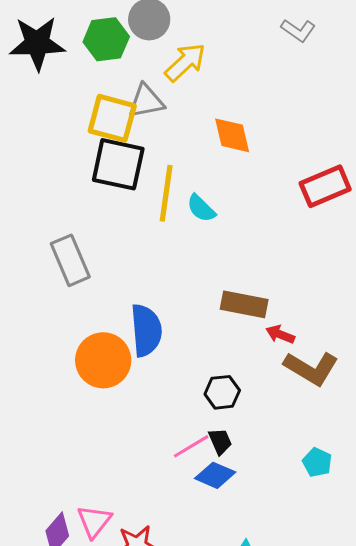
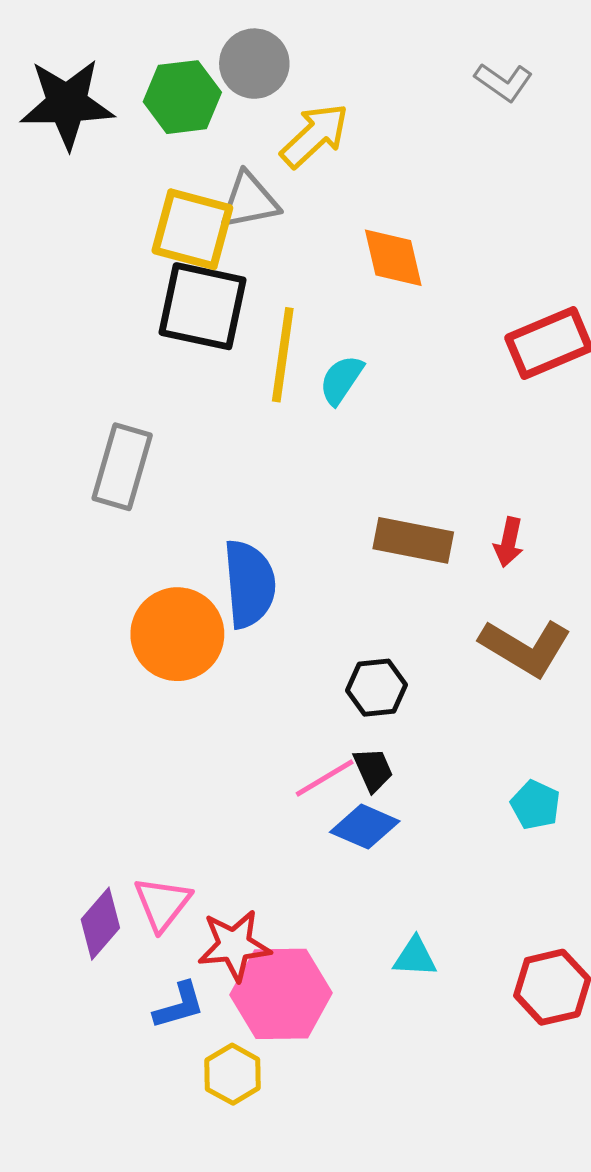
cyan semicircle: (201, 208) -> (341, 380), turned 80
gray rectangle: (70, 260) -> (122, 467), turned 39
red arrow: (280, 334) -> (509, 542), moved, turned -100

